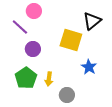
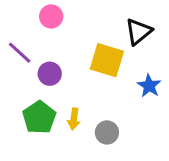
purple line: (20, 27) -> (20, 53), moved
blue star: (89, 67) -> (149, 86), moved
gray circle: (67, 95) -> (107, 132), moved

